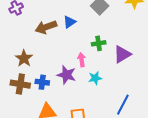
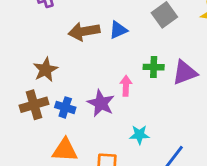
purple triangle: (122, 54) -> (185, 73), moved
cyan star: (95, 78) -> (139, 135), moved
brown cross: (20, 84) -> (34, 105), turned -36

